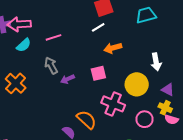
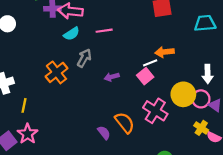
white line: (98, 27) -> (150, 63), moved
gray arrow: (51, 65) -> (84, 58), moved, turned 48
pink square: (98, 73) -> (145, 76), turned -35
yellow cross: (165, 108) -> (201, 128), moved
pink circle: (144, 119) -> (201, 99), moved

